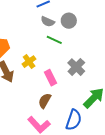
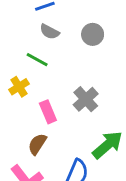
gray circle: (69, 21) -> (93, 34), moved
green line: (54, 40) -> (37, 60), moved

